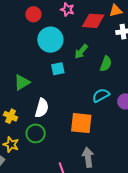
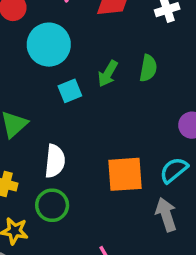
green arrow: (81, 52) -> (108, 74), moved
cyan semicircle: (101, 95) -> (174, 170), moved
gray arrow: (88, 157) -> (166, 215), moved

